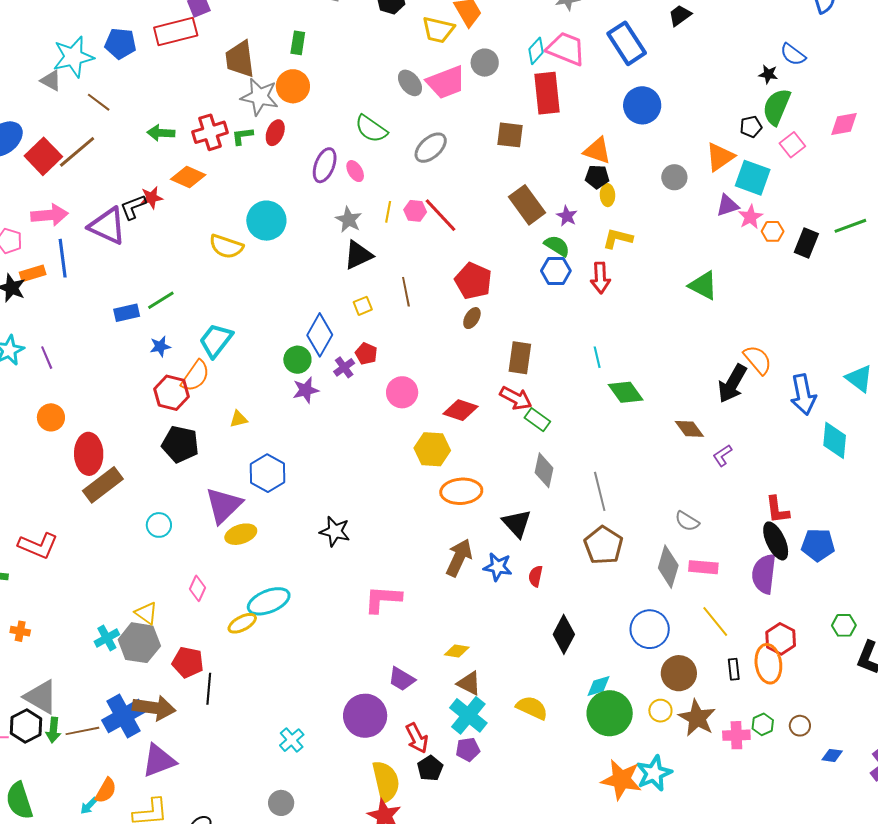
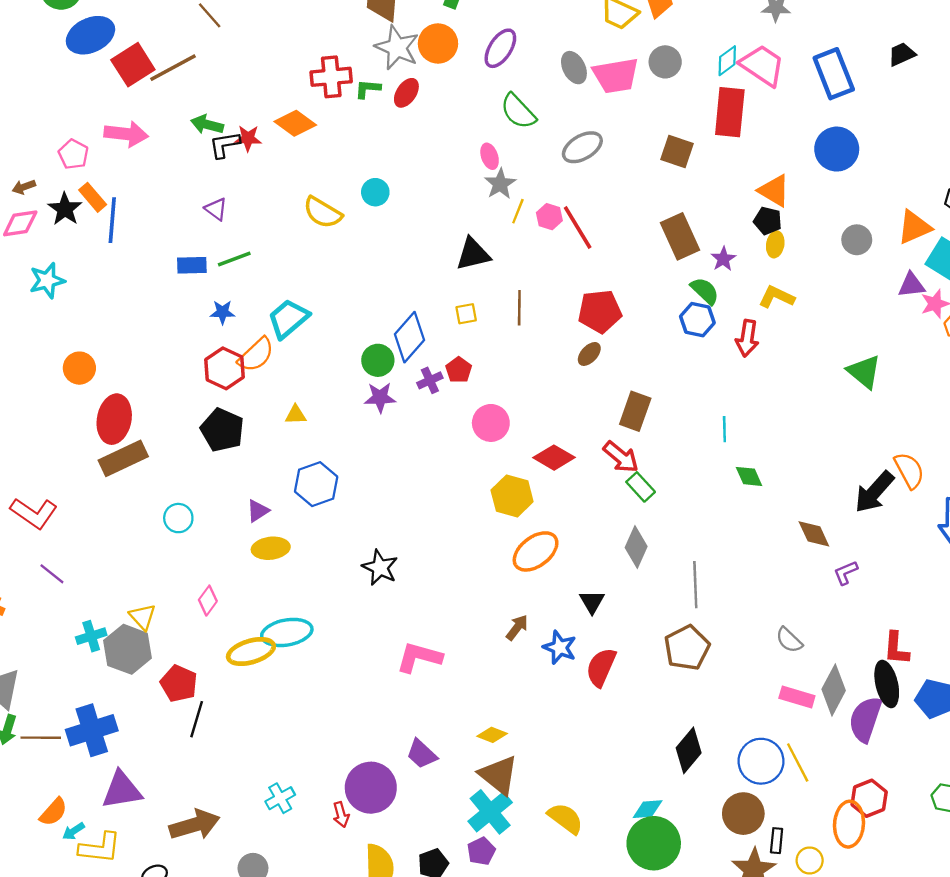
green arrow: (161, 133) -> (207, 125), moved
purple ellipse: (325, 165) -> (500, 48), moved
gray star: (349, 220) -> (500, 184), moved
cyan circle: (266, 221) -> (375, 192), size x0.6
purple triangle: (107, 226) -> (216, 209), moved, size x0.5
blue line: (63, 258) -> (112, 220), moved
orange rectangle: (33, 273) -> (93, 197), turned 55
red pentagon: (473, 281) -> (600, 311), turned 30
purple line: (47, 358) -> (52, 574), moved, turned -40
green diamond: (626, 392) -> (749, 476), size x0.7
orange ellipse: (461, 491) -> (536, 551), turned -45
purple triangle: (224, 505) -> (258, 511), size x0.5
black triangle: (517, 523) -> (592, 602), size x0.7
brown arrow: (459, 558) -> (517, 628), size x0.6
gray diamond: (668, 567) -> (834, 690), moved
red semicircle: (536, 576) -> (601, 667), size x1.6
yellow ellipse: (242, 623) -> (251, 651), size x1.4
blue circle: (650, 629) -> (761, 761), moved
black diamond: (564, 634) -> (689, 750), moved
black rectangle: (734, 669) -> (777, 841), moved
brown triangle: (469, 683) -> (499, 775), size x1.4
brown arrow: (154, 708) -> (195, 825), moved, turned -36
yellow circle: (660, 711) -> (810, 860), moved
red arrow: (417, 738) -> (341, 815), moved, size x0.7
purple pentagon: (468, 749) -> (481, 851), turned -30
cyan arrow: (89, 806) -> (73, 831), moved

